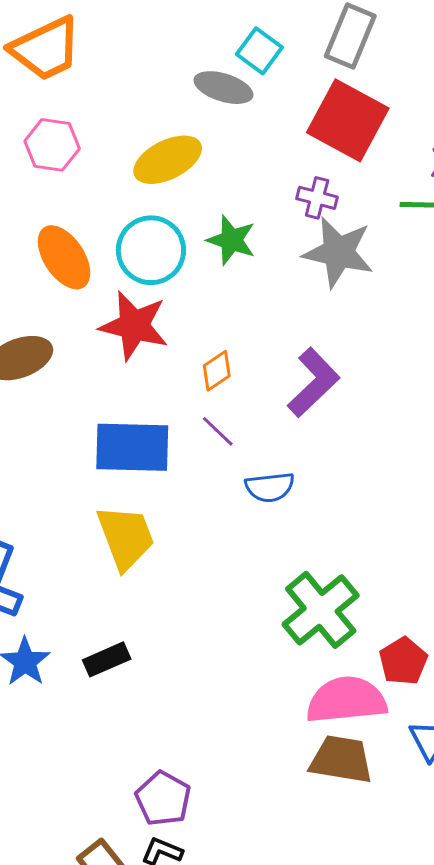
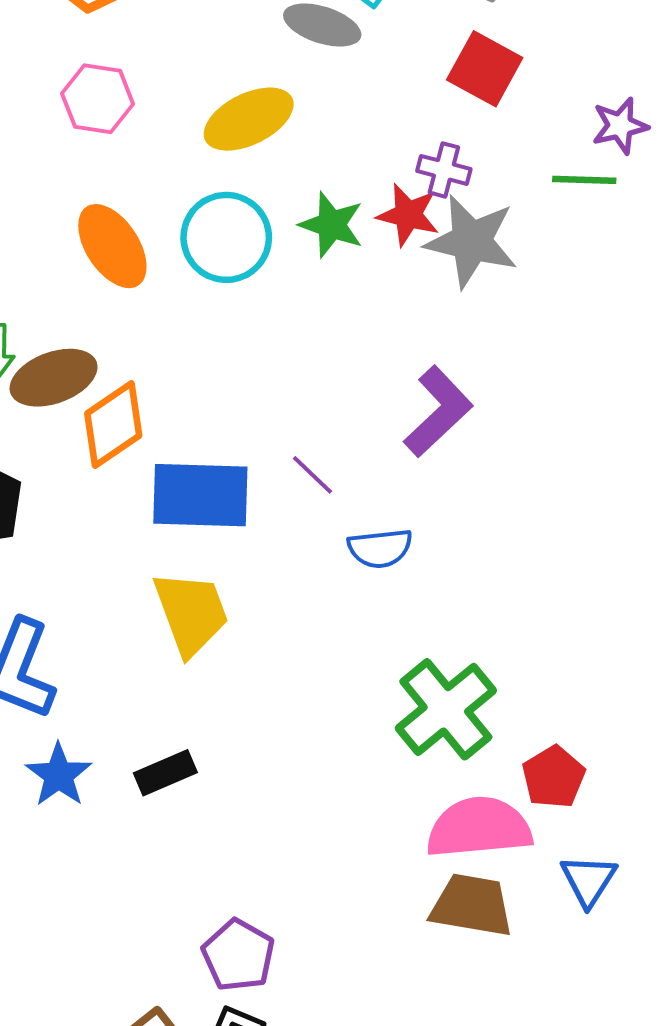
red square: (348, 120) -> (485, 69), size x0.7
red star: (134, 326) -> (408, 215), moved, size x0.7
orange diamond: (217, 371) -> (113, 425), moved, size x1.6

